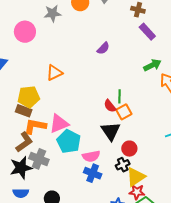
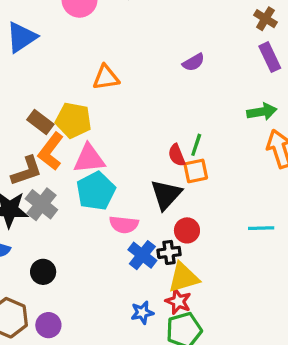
yellow pentagon: (29, 97) -> (73, 120), moved
orange L-shape: (35, 126) -> (51, 151), turned -80
blue cross: (93, 173) -> (142, 255), moved

